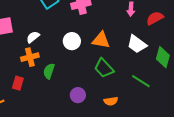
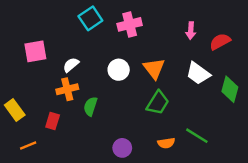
orange triangle: (101, 40) -> (154, 68), turned 42
green trapezoid: (104, 68) -> (158, 103), turned -105
green line: (141, 81) -> (197, 136), moved
purple circle: (78, 95) -> (122, 148), moved

